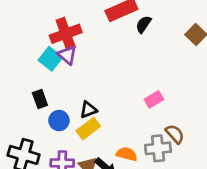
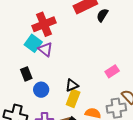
purple triangle: (67, 55) -> (45, 49), moved
black triangle: (88, 110) -> (72, 85), moved
yellow rectangle: (88, 129) -> (73, 98), moved, turned -30

